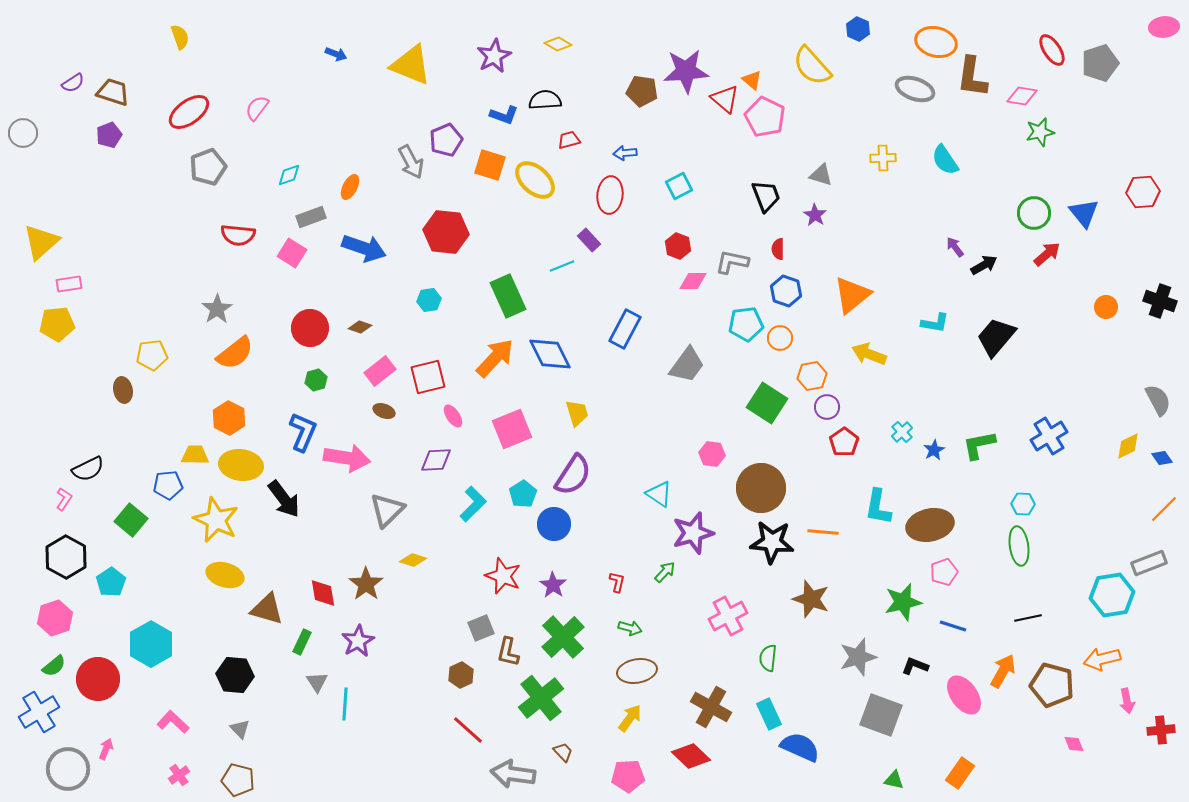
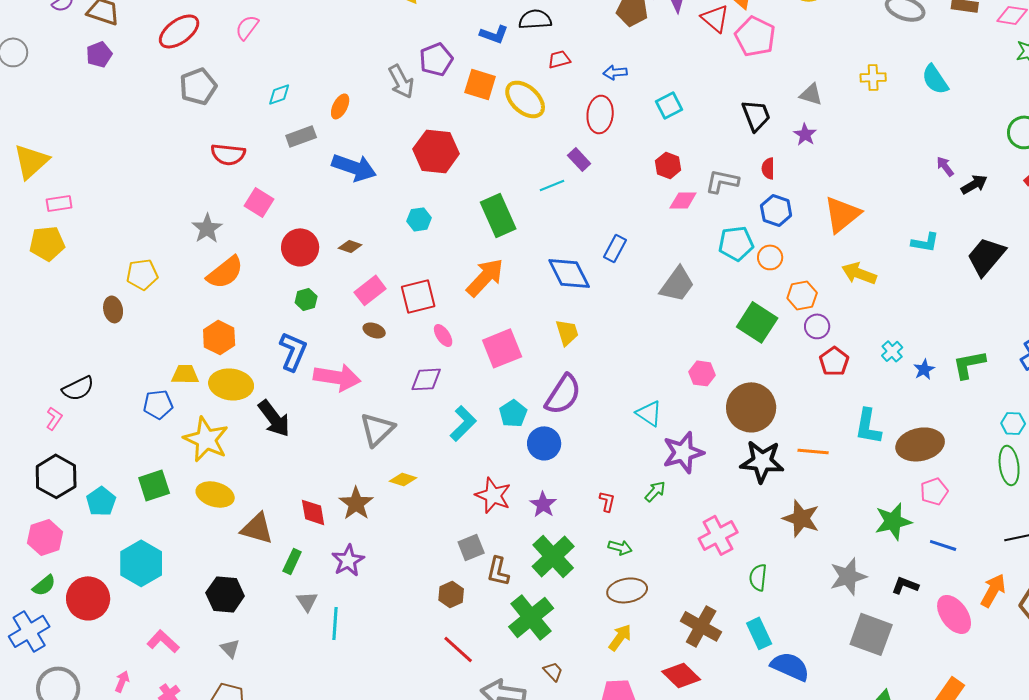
pink square: (292, 253) -> (259, 202), moved
blue rectangle: (625, 329) -> (615, 248), size x0.7
blue diamond: (550, 354) -> (569, 273), moved
green square: (131, 520) -> (154, 485), moved, turned 32
pink arrow: (106, 749) -> (122, 681), moved

